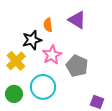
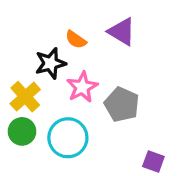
orange semicircle: (48, 25) -> (76, 40), turned -48
green circle: (14, 94) -> (22, 131), moved

